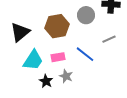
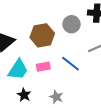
gray star: (66, 76) -> (56, 97), moved
black star: (46, 81) -> (24, 95), moved

